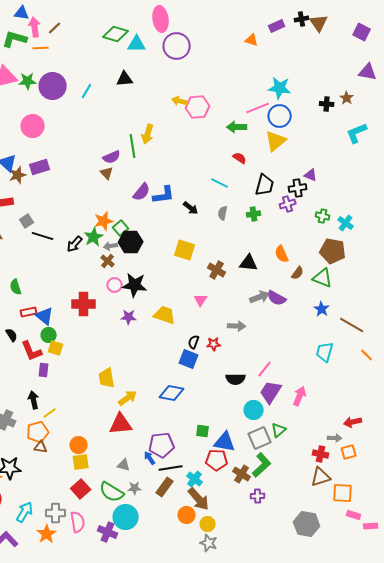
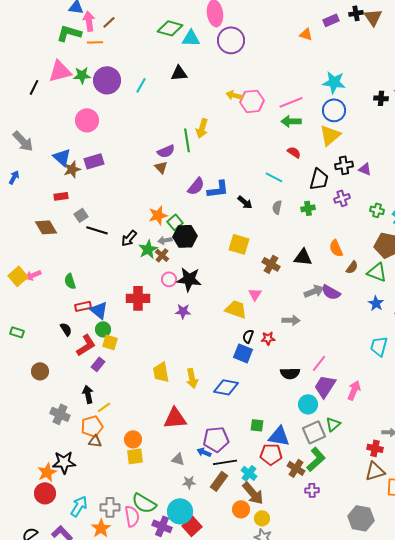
pink line: (258, 108) -> (291, 102), moved
black cross: (298, 188) -> (344, 165), moved
green star: (94, 237) -> (148, 249), moved
yellow trapezoid: (165, 315) -> (236, 309), moved
red L-shape: (32, 351) -> (86, 345), turned -100
purple rectangle: (44, 370) -> (98, 364), turned 32
yellow arrow: (128, 398) -> (192, 378), moved, turned 114
blue arrow: (150, 458) -> (204, 452), turned -32
red square: (81, 489) -> (192, 526), moved
green semicircle: (112, 492) -> (144, 503), moved

